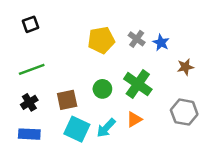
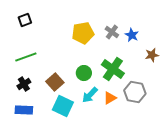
brown square: (67, 100) -> (55, 82), turned -30
gray hexagon: (184, 112) -> (135, 92), moved
cyan arrow: (106, 128) -> (90, 95), moved

